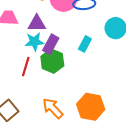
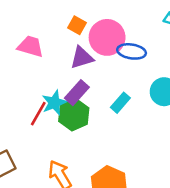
purple triangle: (37, 23) -> (82, 58), moved, turned -30
cyan star: (34, 42) -> (54, 103), moved, turned -30

